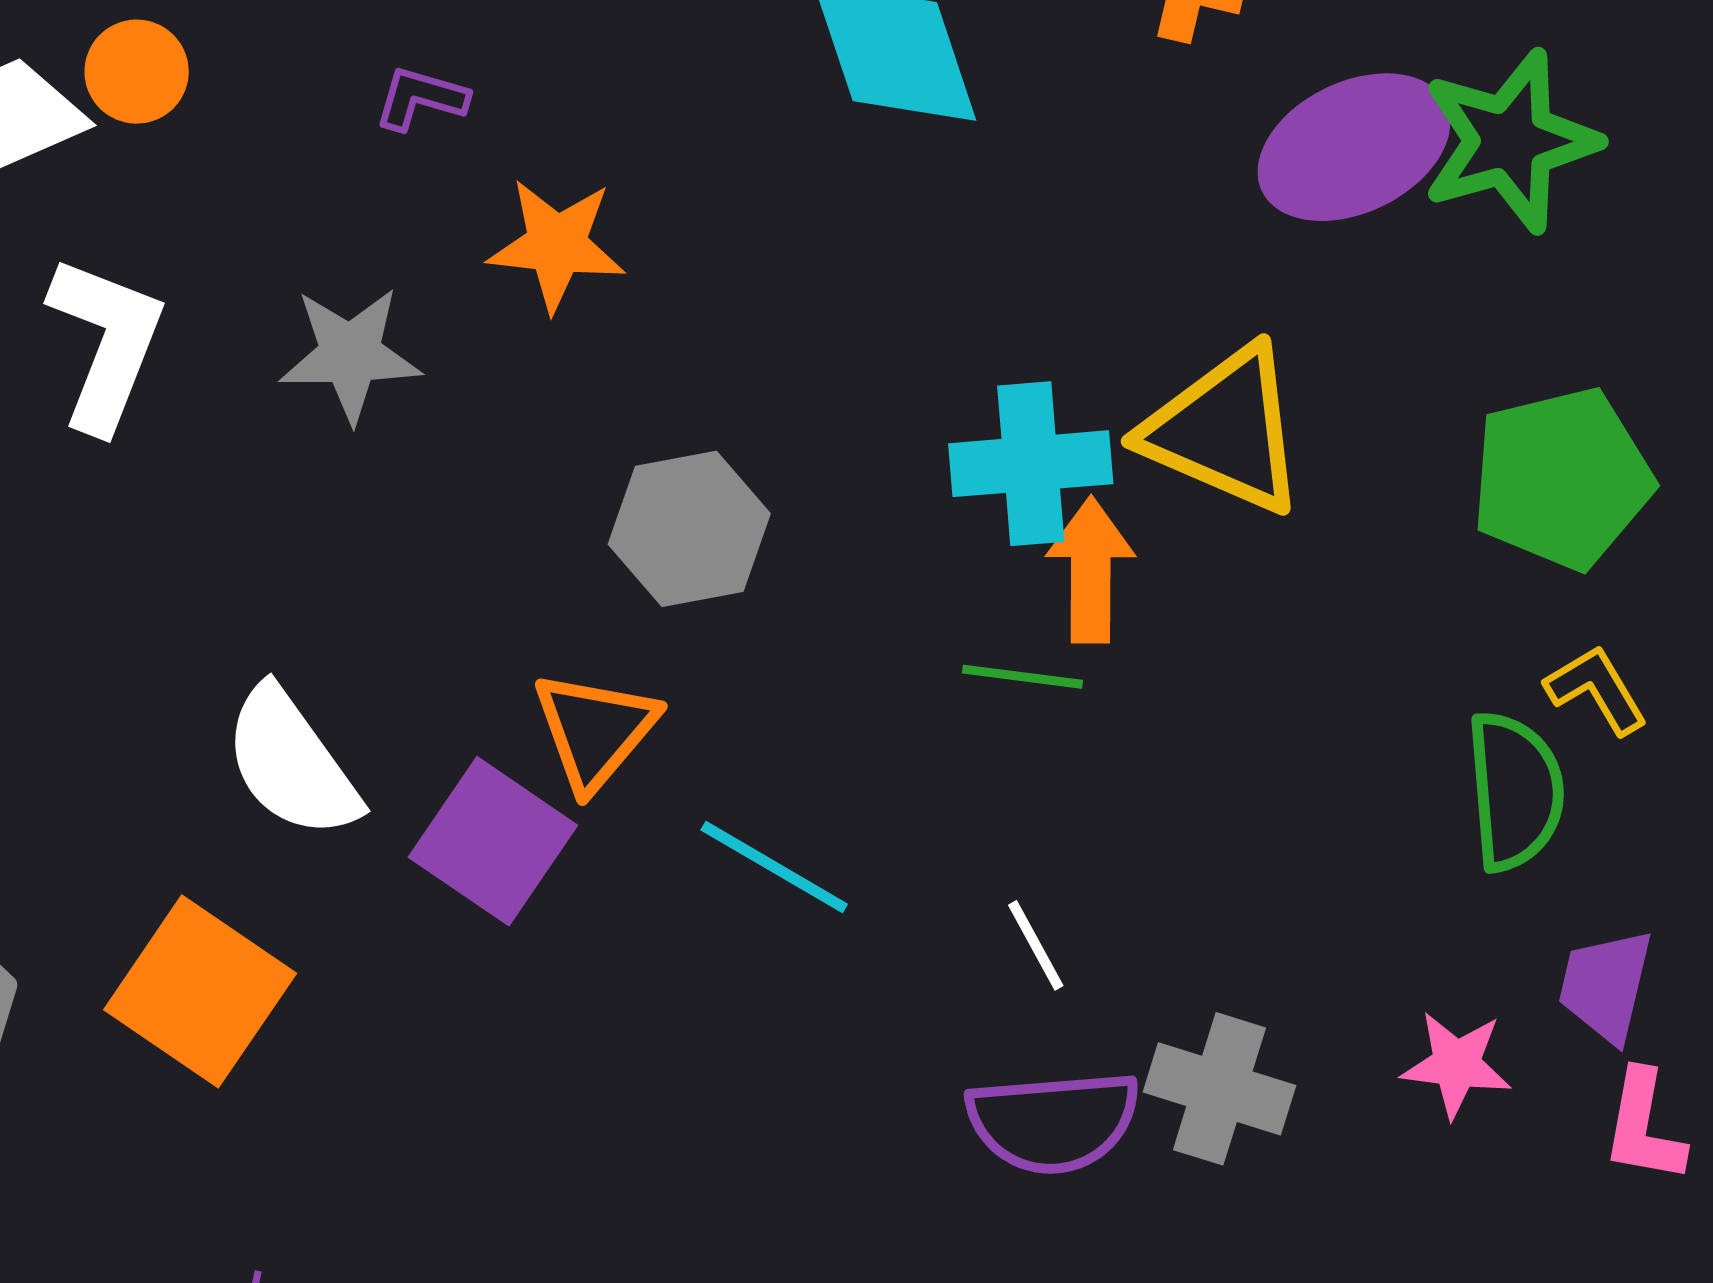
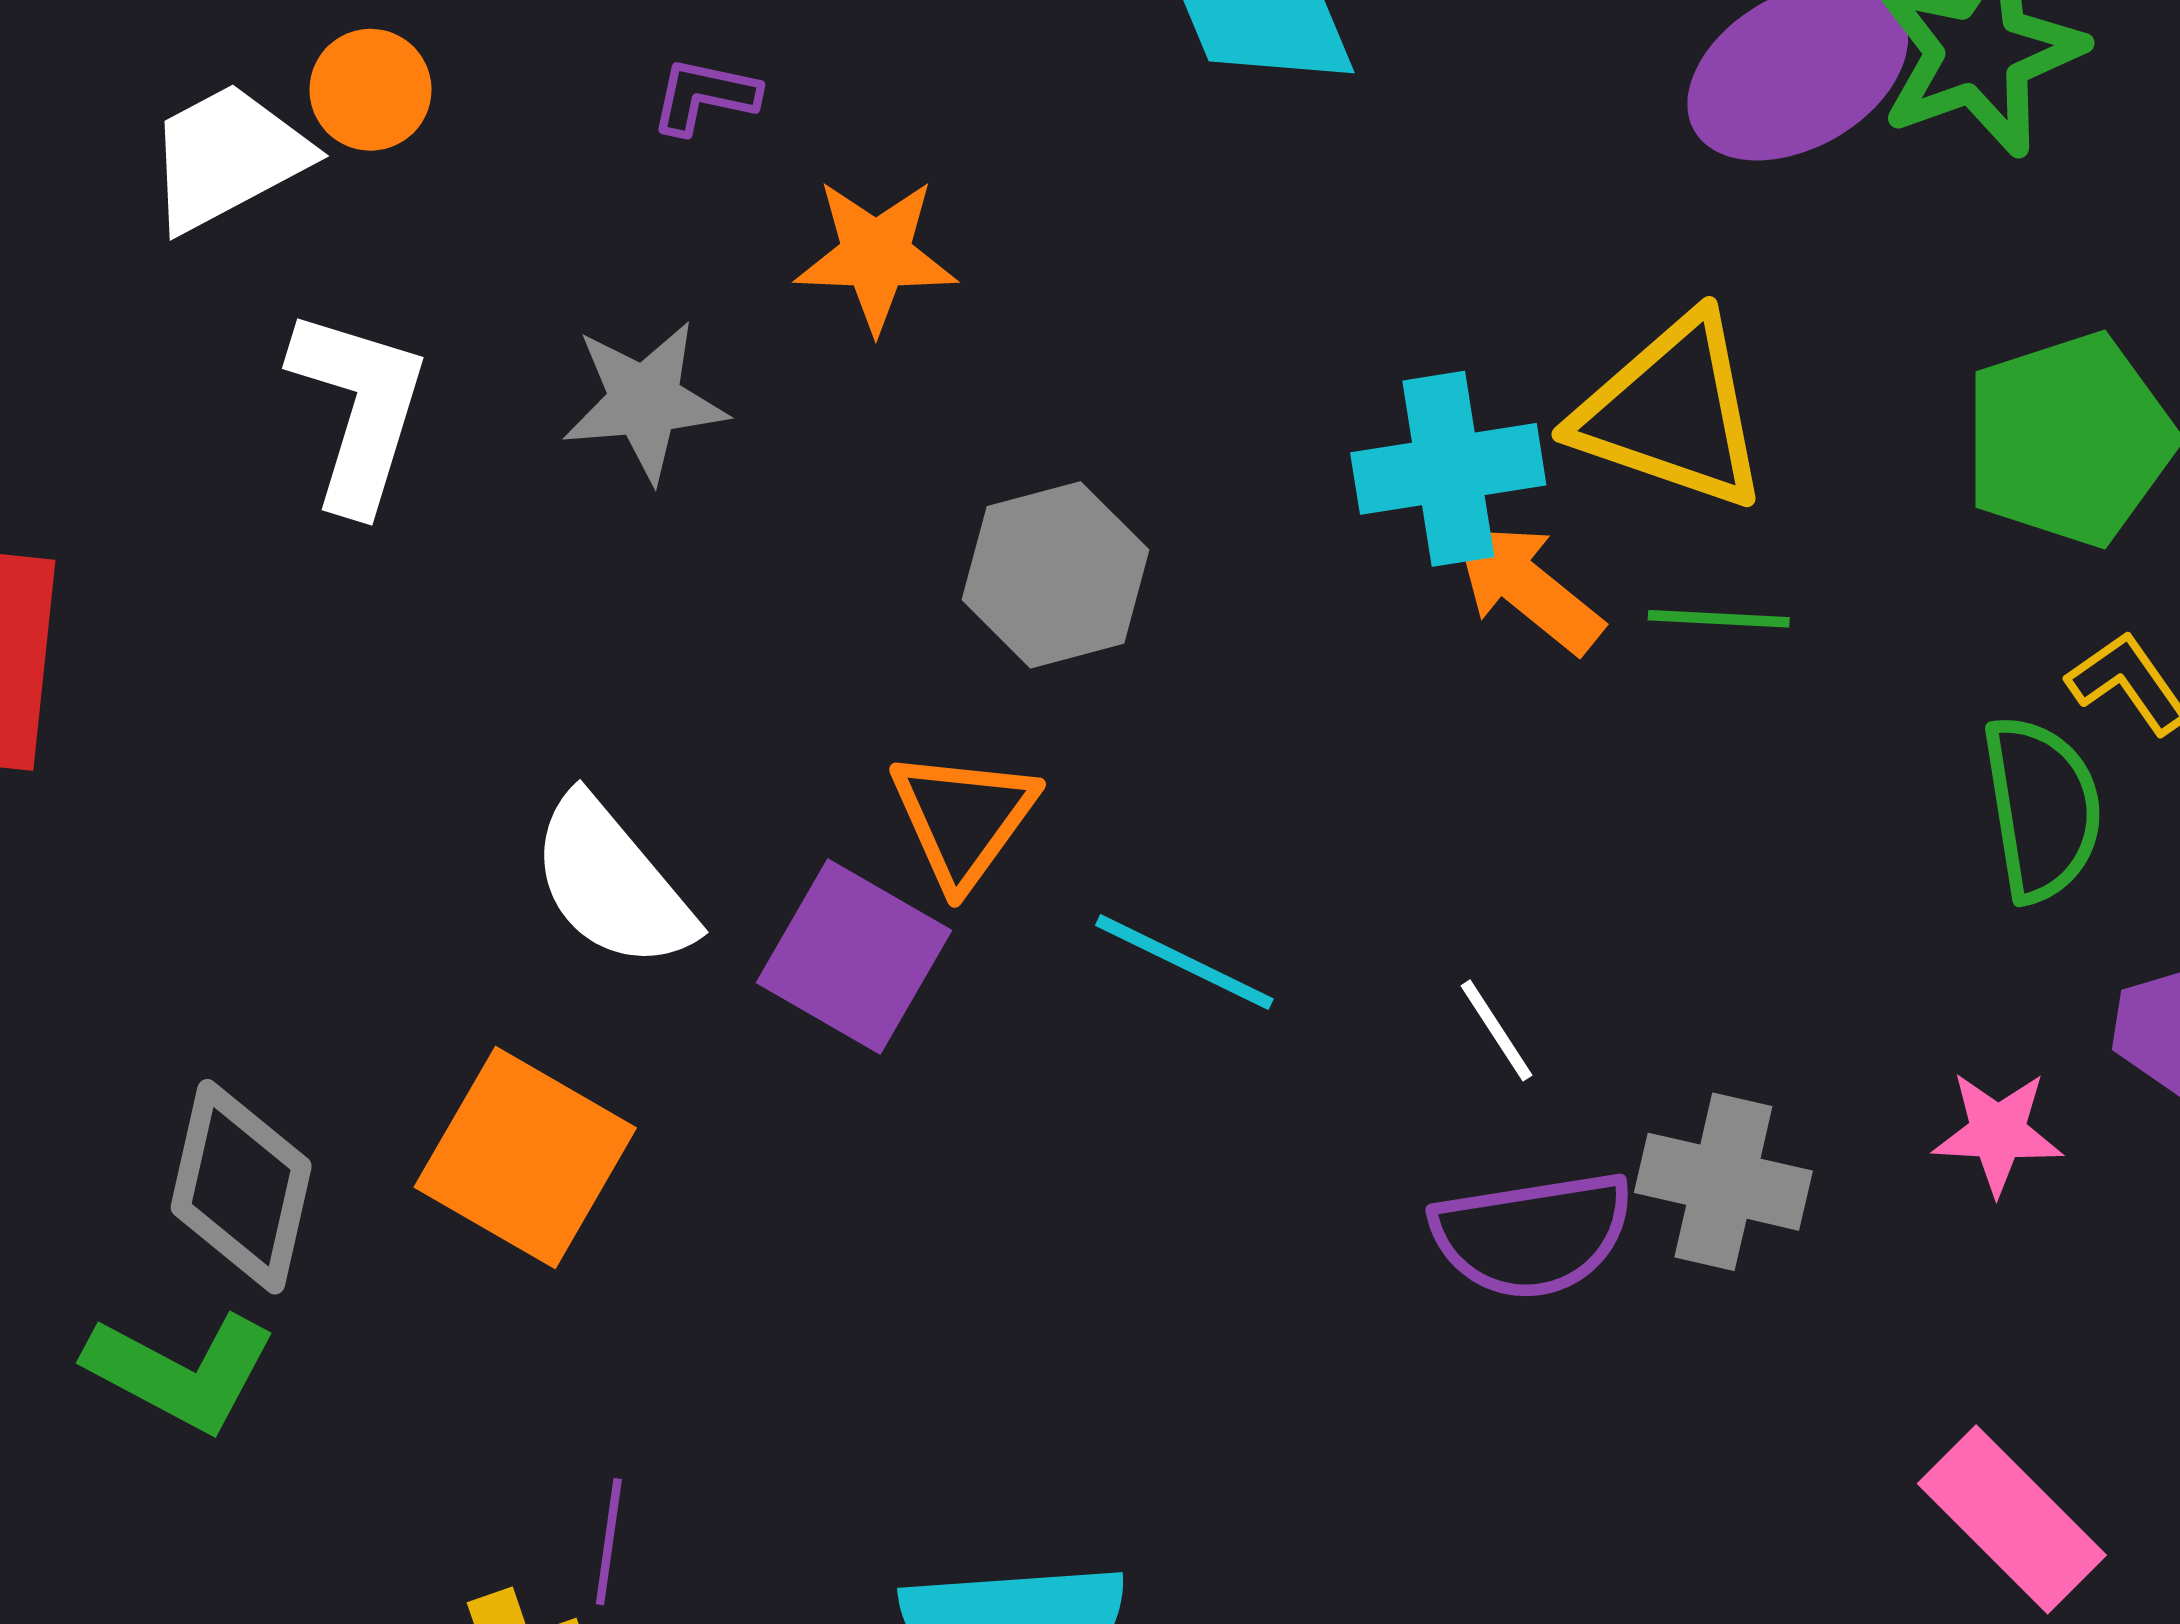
orange arrow: (1091, 570) -> (1528, 588), turned -47
green line: (1022, 677) -> (1719, 619), moved

